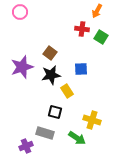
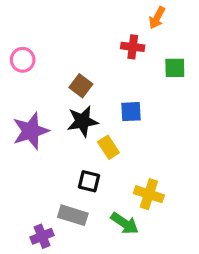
pink circle: (20, 12) -> (23, 60), moved
green square: (101, 37) -> (175, 68), moved, turned -32
purple star: (22, 67) -> (31, 131), moved

